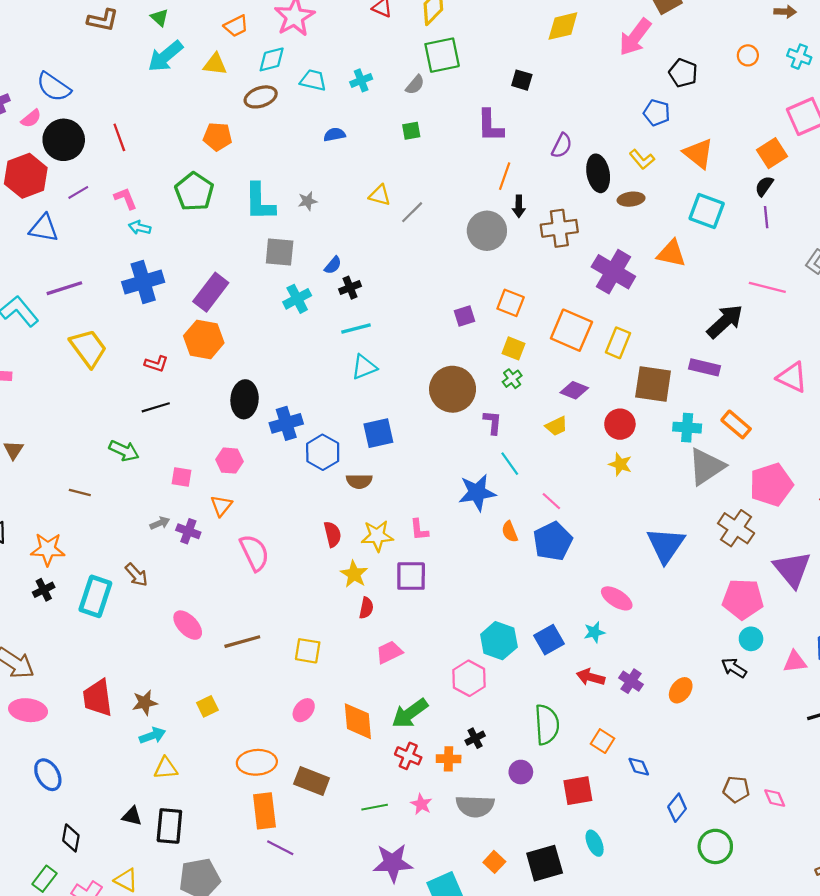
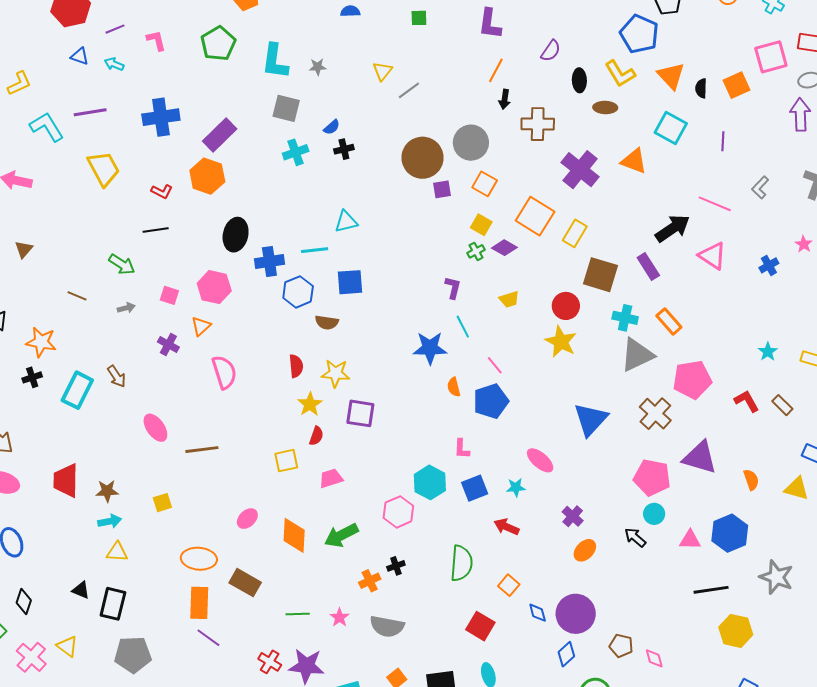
blue pentagon: (657, 113) -> (639, 34), size x1.6
yellow L-shape: (642, 159) -> (620, 74), size x1.4
black ellipse: (598, 173) -> (579, 80), size x0.7
black semicircle: (764, 186) -> (701, 88), moved, turned -42
yellow triangle: (380, 195) -> (382, 71), turned 45
blue triangle: (44, 228) -> (80, 56), size x0.7
cyan arrow: (140, 228) -> (114, 64), moved
gray circle: (487, 231) -> (471, 143), moved
cyan line: (356, 328) -> (315, 250), moved
purple rectangle: (704, 367) -> (648, 267), turned 36
pink triangle: (792, 377) -> (712, 256), moved
brown circle: (453, 389) -> (423, 158), moved
purple diamond: (574, 390) -> (504, 248), moved
pink hexagon: (229, 461) -> (214, 287), size x1.4
yellow star: (620, 464) -> (561, 342), size x1.5
gray arrow: (160, 523) -> (126, 308), moved
pink L-shape: (419, 530) -> (462, 449), moved
purple triangle: (792, 569) -> (700, 457), turned -42
yellow square: (308, 651) -> (286, 461), moved, turned -30
purple cross: (631, 681) -> (573, 516), moved
red cross: (408, 756) -> (270, 662), moved
orange cross: (449, 759) -> (370, 581), turned -35
purple circle: (521, 772) -> (576, 614), moved, size x1.8
red square: (578, 791) -> (480, 626), turned 32

